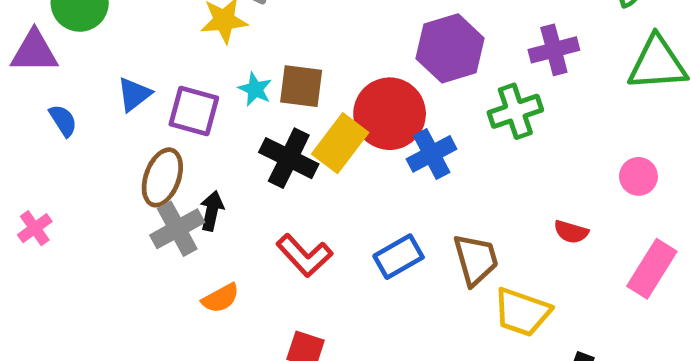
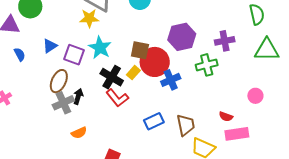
brown square: (301, 86) -> (140, 50), moved
cyan star: (255, 89) -> (100, 48), size x1.6
yellow rectangle: (340, 143) -> (133, 73), size x0.6
red L-shape: (304, 255) -> (117, 98), moved
pink rectangle: (652, 269) -> (237, 134), moved, turned 45

